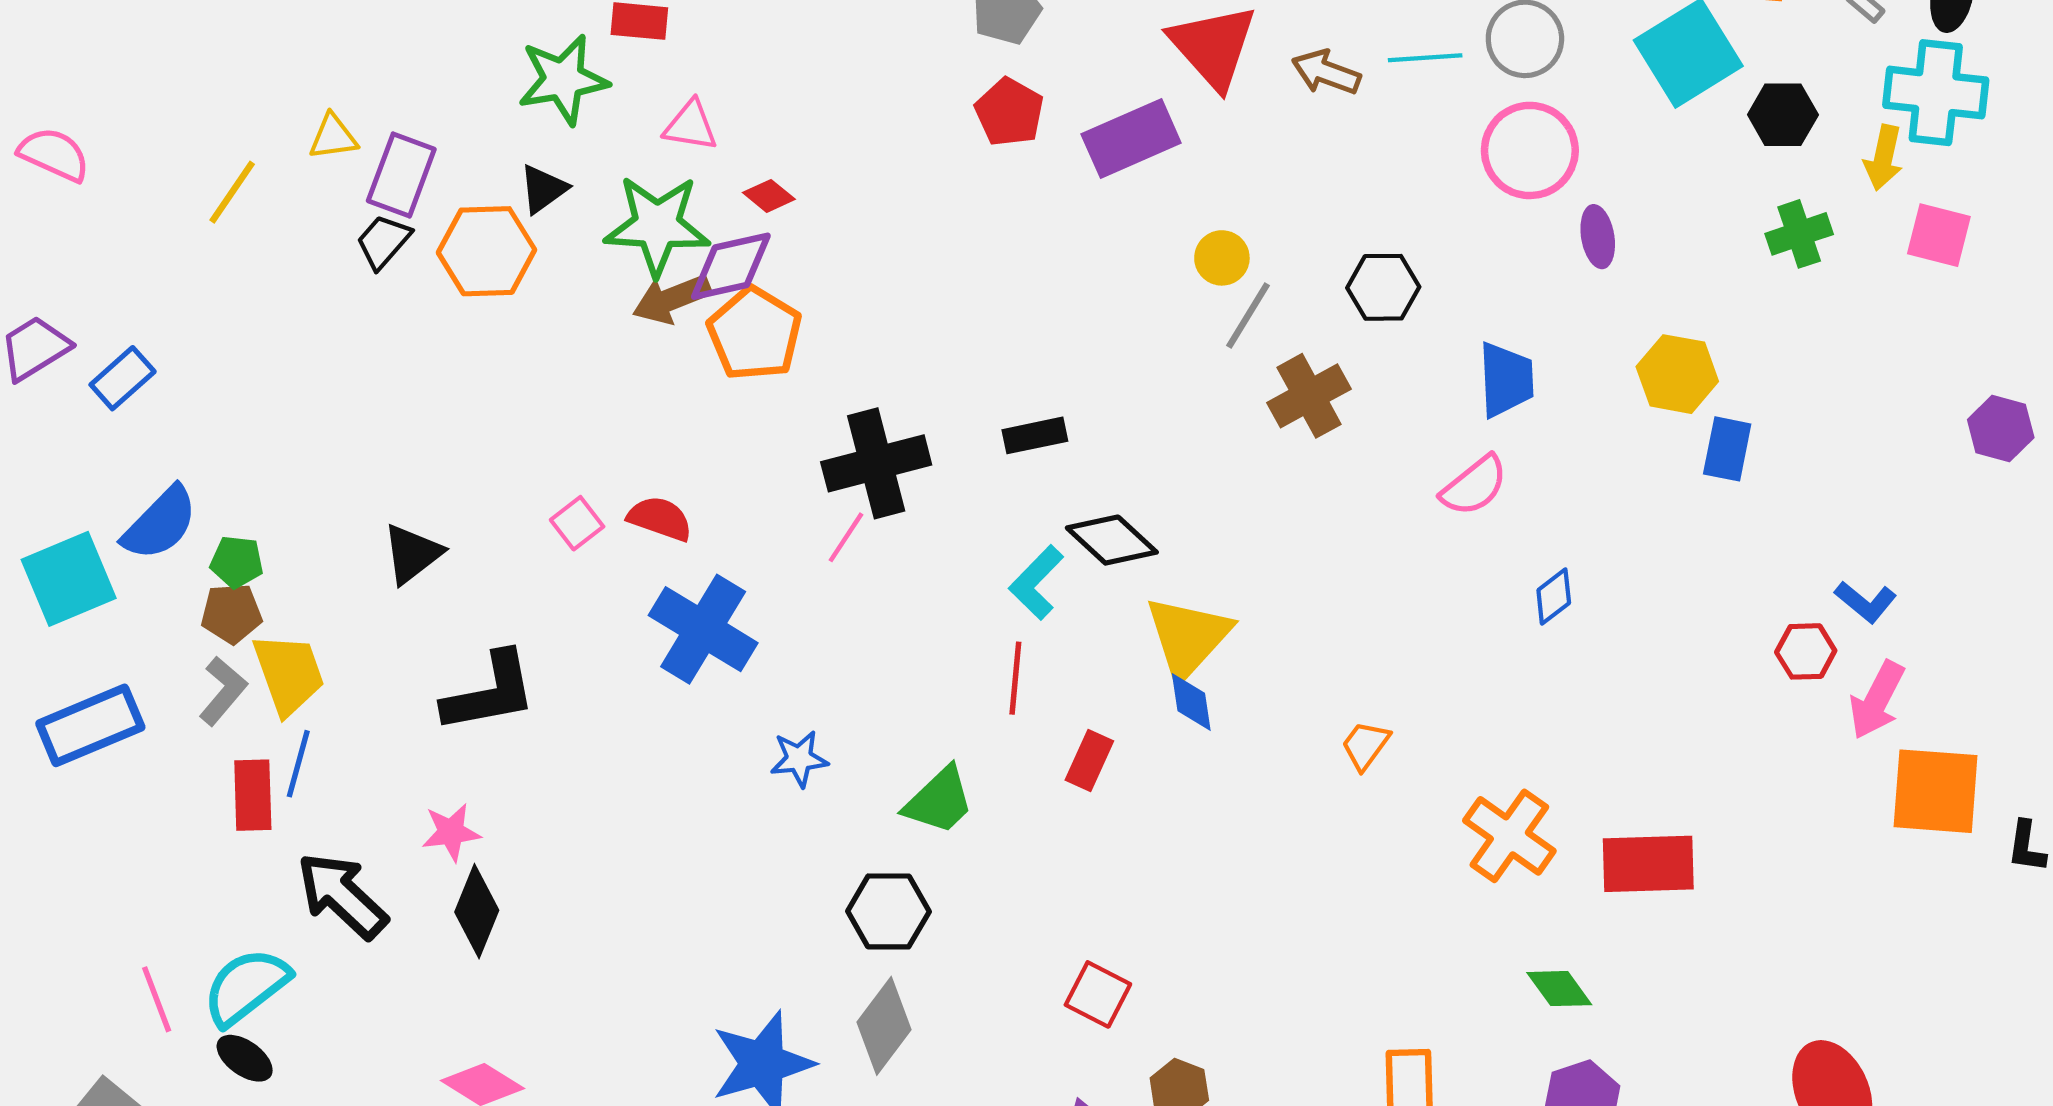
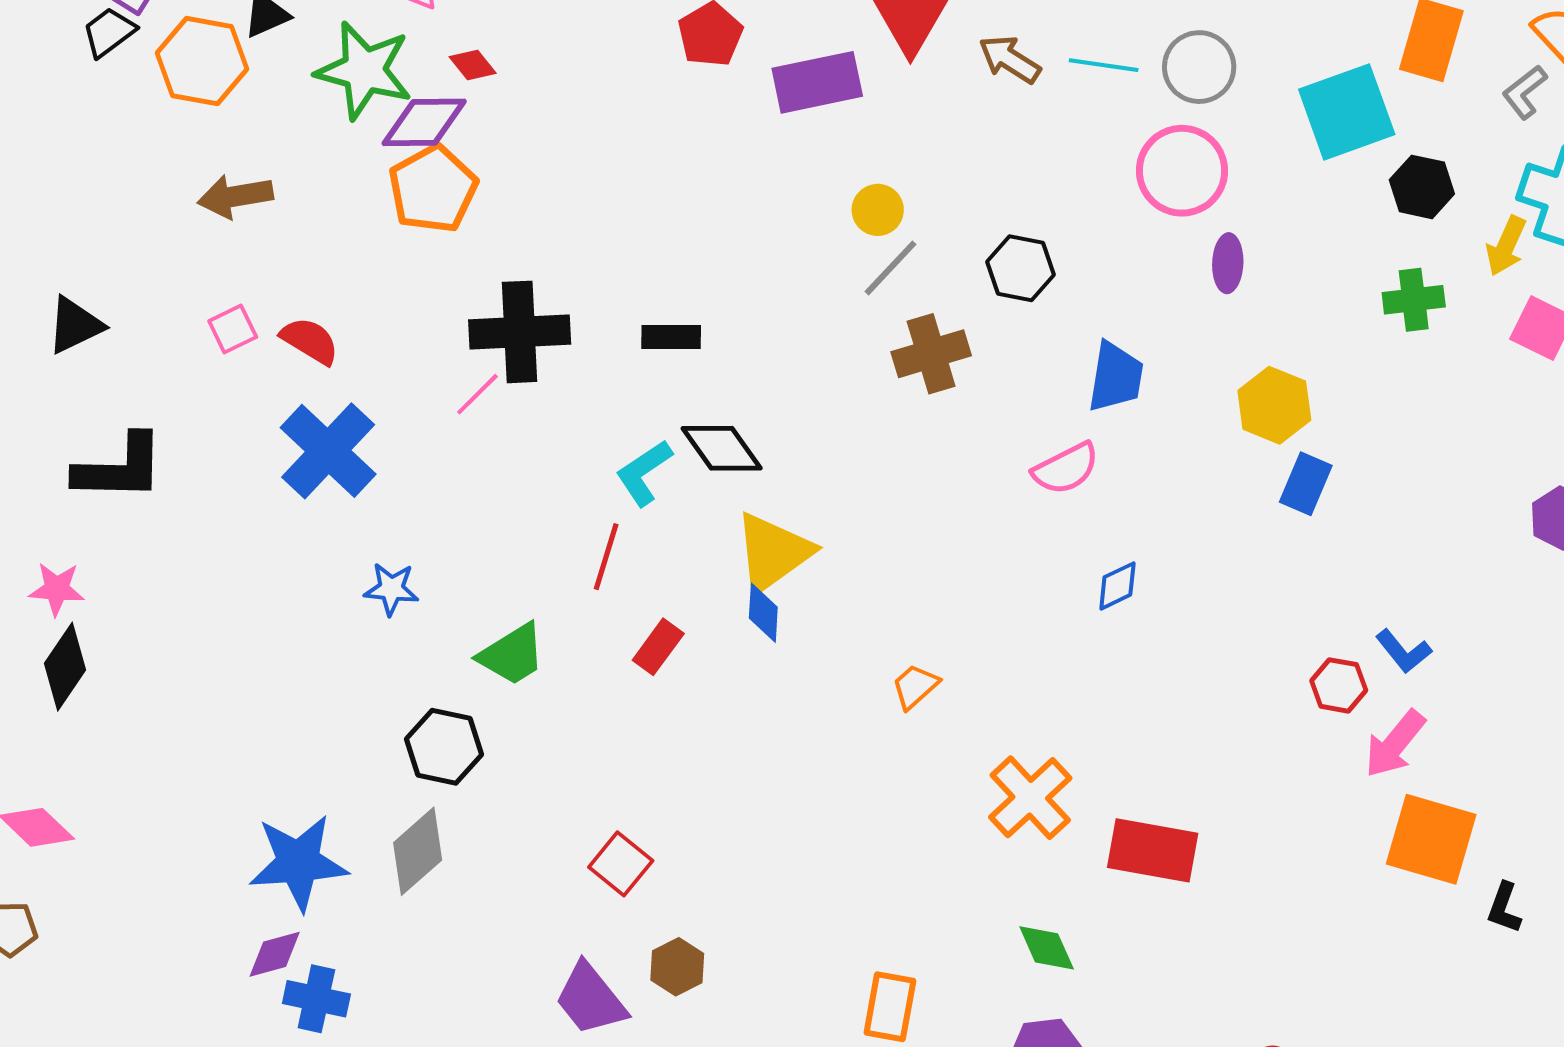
brown arrow: (672, 299) -> (235, 196), moved

